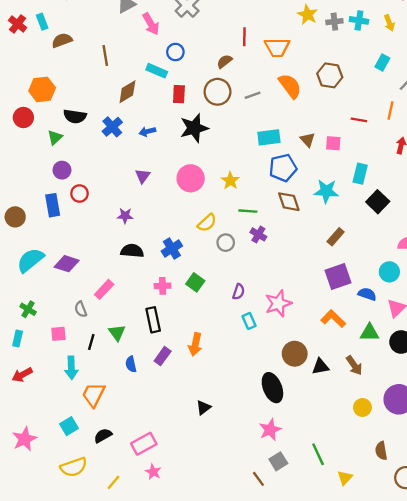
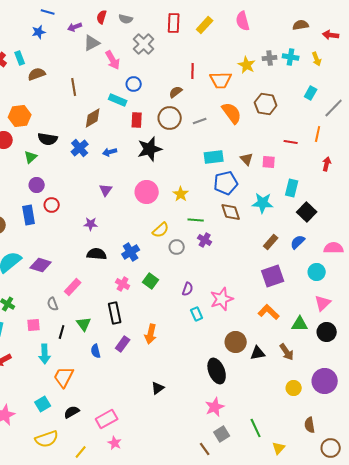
yellow star: (308, 15) -> (247, 65), moved
pink cross: (163, 286) -> (123, 284), turned 32
blue semicircle: (367, 294) -> (298, 242), moved, turned -63

